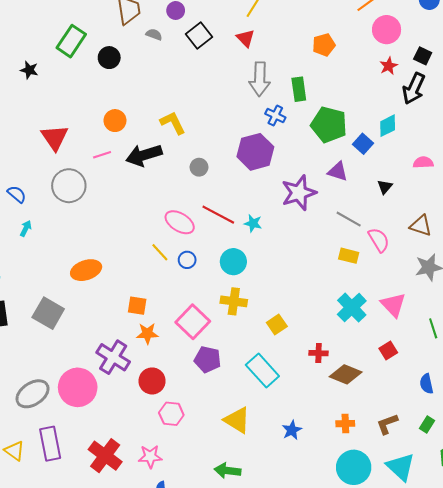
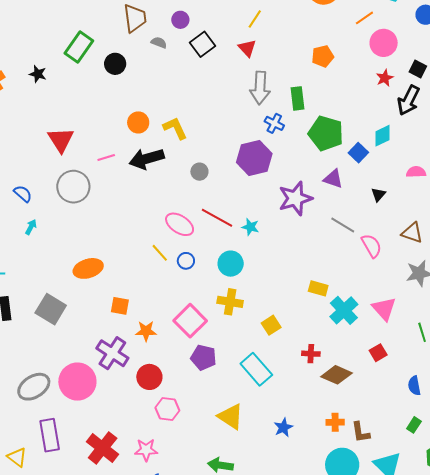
orange circle: (115, 121) -> (138, 122), moved
yellow rectangle: (349, 256) -> (318, 288), moved
orange square: (137, 306) -> (120, 306), moved
brown L-shape: (387, 424) -> (360, 432), moved, turned -80
yellow triangle: (14, 451) -> (17, 457), moved

